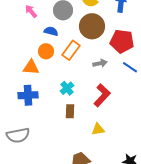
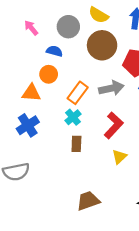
orange rectangle: (71, 50) -> (78, 93), moved
gray arrow: (100, 63) -> (111, 88), size x1.5
blue cross: (28, 95) -> (28, 125), turned -30
yellow triangle: (98, 129) -> (119, 157), moved, turned -32

